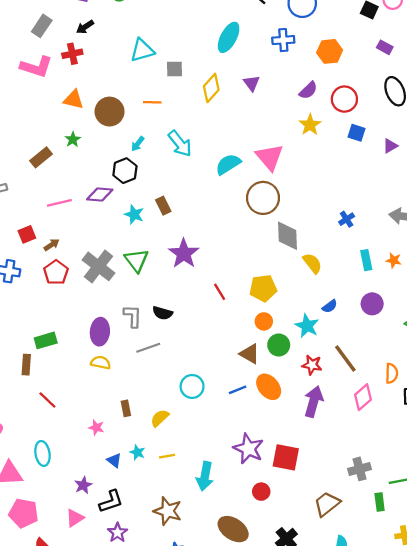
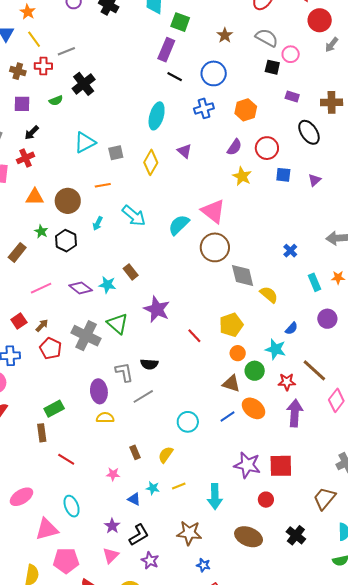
black hexagon: (125, 171) -> (66, 241), moved
purple diamond: (100, 195) -> (81, 288), moved, turned 45

